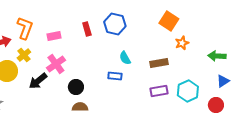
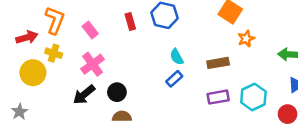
pink rectangle: (54, 36) -> (90, 30), turned 64
yellow cross: (24, 55) -> (54, 53), turned -32
blue rectangle: (115, 76) -> (174, 79), moved, turned -48
black arrow: (38, 81) -> (84, 95), moved

